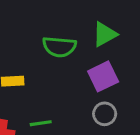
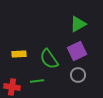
green semicircle: (59, 47) -> (49, 59), moved, turned 50

